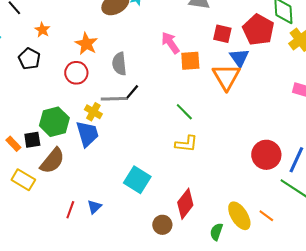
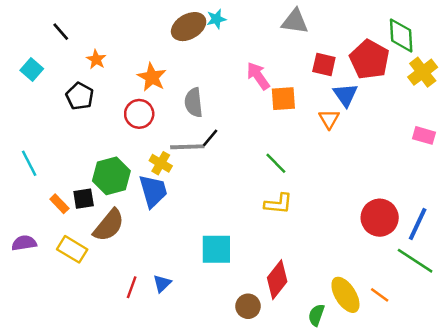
orange triangle: (226, 77) -> (329, 119), size x0.6
cyan square: (137, 180) -> (216, 249), turned -32

